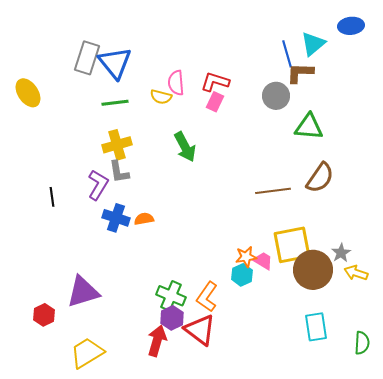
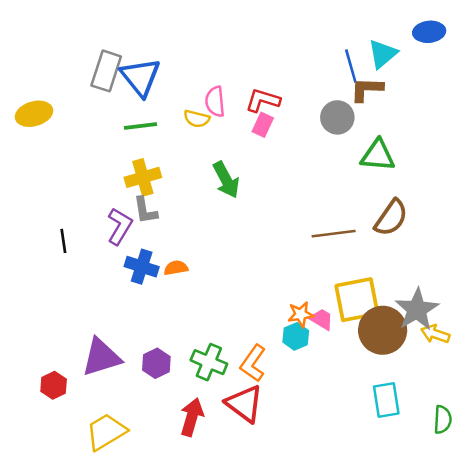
yellow ellipse: (28, 93) -> (34, 114), turned -72
gray star: (341, 253) -> (417, 309), size x1.8
purple hexagon: (172, 318) -> (156, 363), moved

